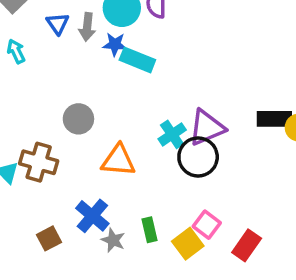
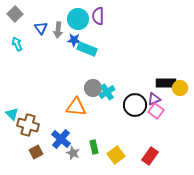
gray circle: (78, 119) -> (93, 88), moved
purple triangle: (207, 128) -> (154, 99), moved, size x0.6
black circle: (198, 157) -> (135, 105), moved
brown cross: (39, 162) -> (28, 125), moved
pink square: (207, 225) -> (156, 111), moved

